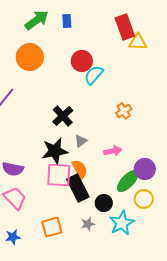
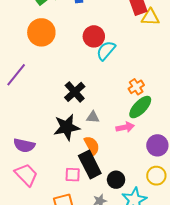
gray triangle: (81, 141) -> (93, 117), turned 40
pink square: (59, 175) -> (73, 175), moved, size x0.6
green ellipse: (128, 181) -> (140, 107), moved

